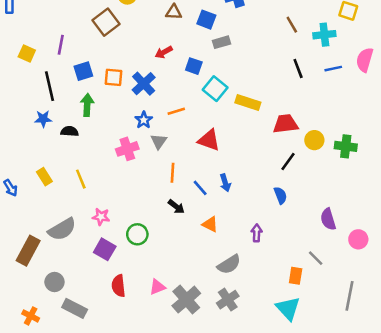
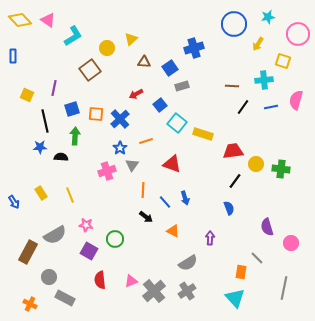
blue square: (206, 20) -> (170, 68), turned 35
brown line: (292, 25) -> (232, 86), moved, turned -56
blue square: (194, 66) -> (160, 105), turned 32
black line: (298, 69) -> (243, 107), turned 56

